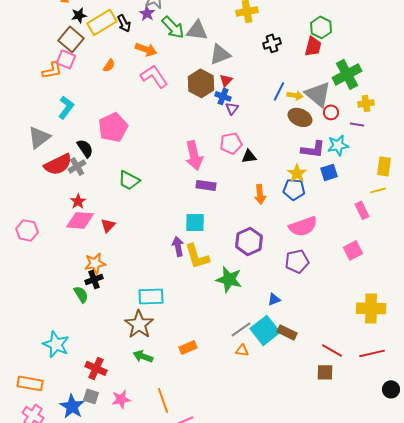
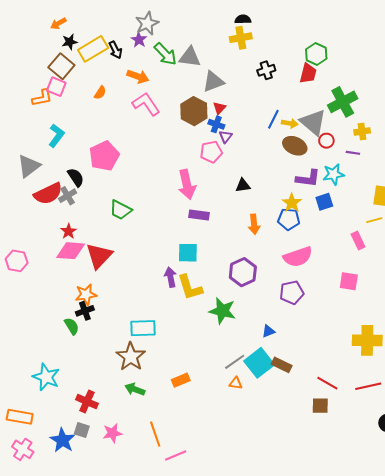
pink pentagon: (231, 143) -> (211, 152), moved
red triangle: (108, 225) -> (99, 256), size x1.8
pink square: (353, 250) -> (349, 281), turned 36

